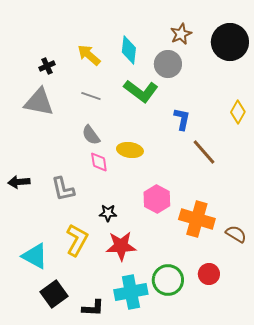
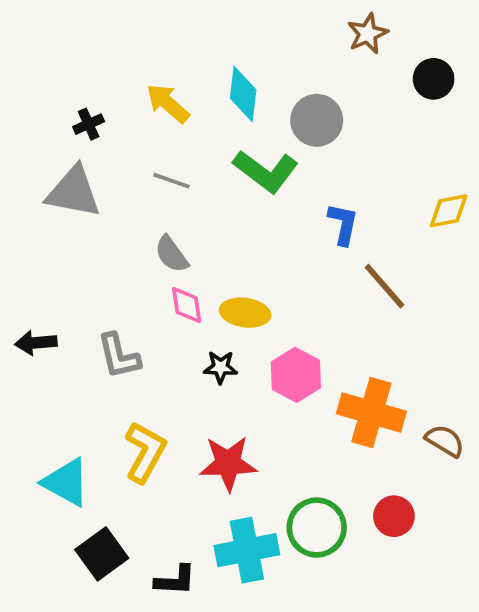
brown star: (181, 34) -> (368, 34), moved
black circle: (230, 42) -> (434, 79), size x0.6
yellow diamond: (238, 112) -> (449, 211), turned 50
yellow ellipse: (130, 150) -> (245, 313), moved
black star: (108, 213) -> (221, 367), moved

